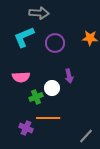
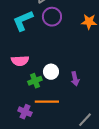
purple circle: (55, 43) -> (52, 17), moved
purple arrow: (69, 76) -> (75, 79), moved

